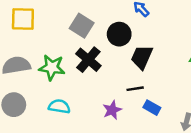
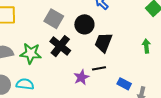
cyan semicircle: (59, 106) -> (25, 84), moved
blue rectangle: (152, 108) -> (124, 84), moved
purple star: (112, 110) -> (81, 77), moved

